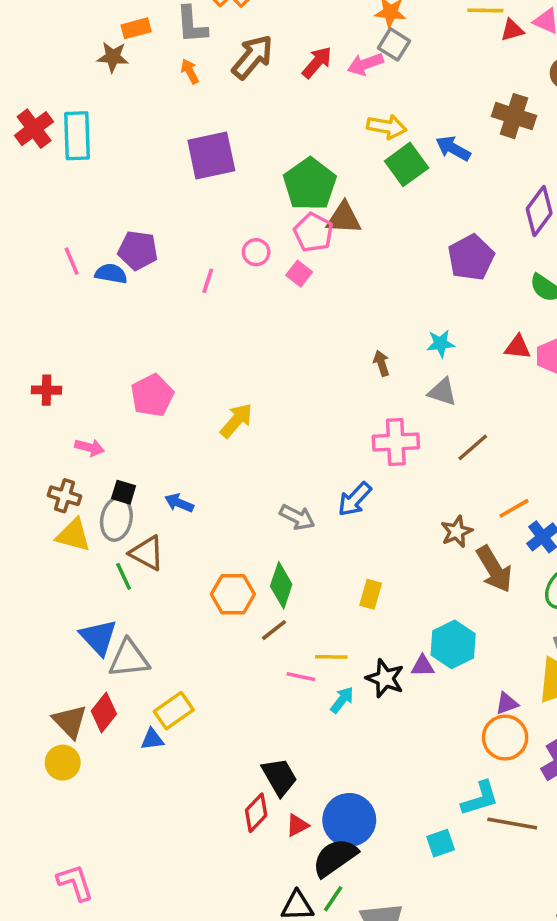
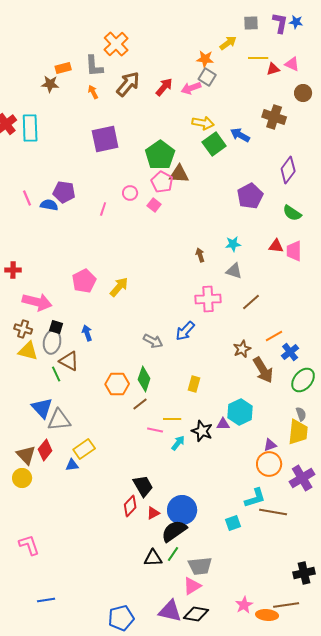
pink pentagon: (152, 395) -> (84, 281), moved
pink arrow: (90, 447) -> (37, 302), size x1.8
blue arrow: (179, 503) -> (87, 333), turned 49

